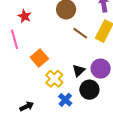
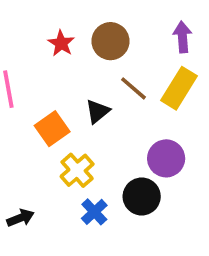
red star: (25, 16) -> (61, 43), moved
black triangle: (79, 71) -> (98, 111), moved

